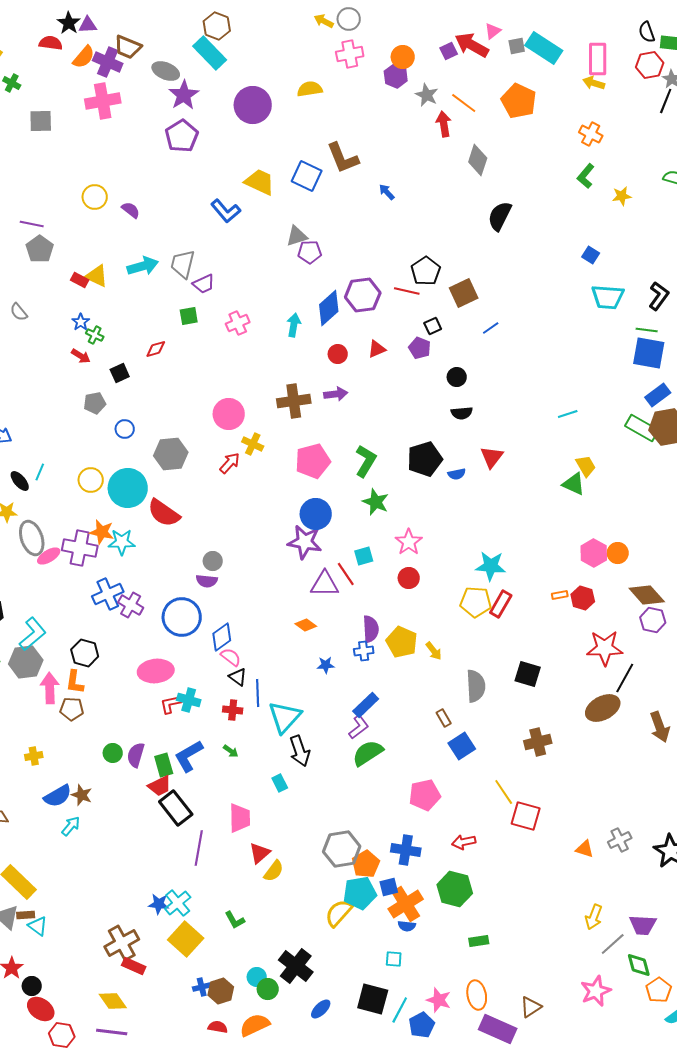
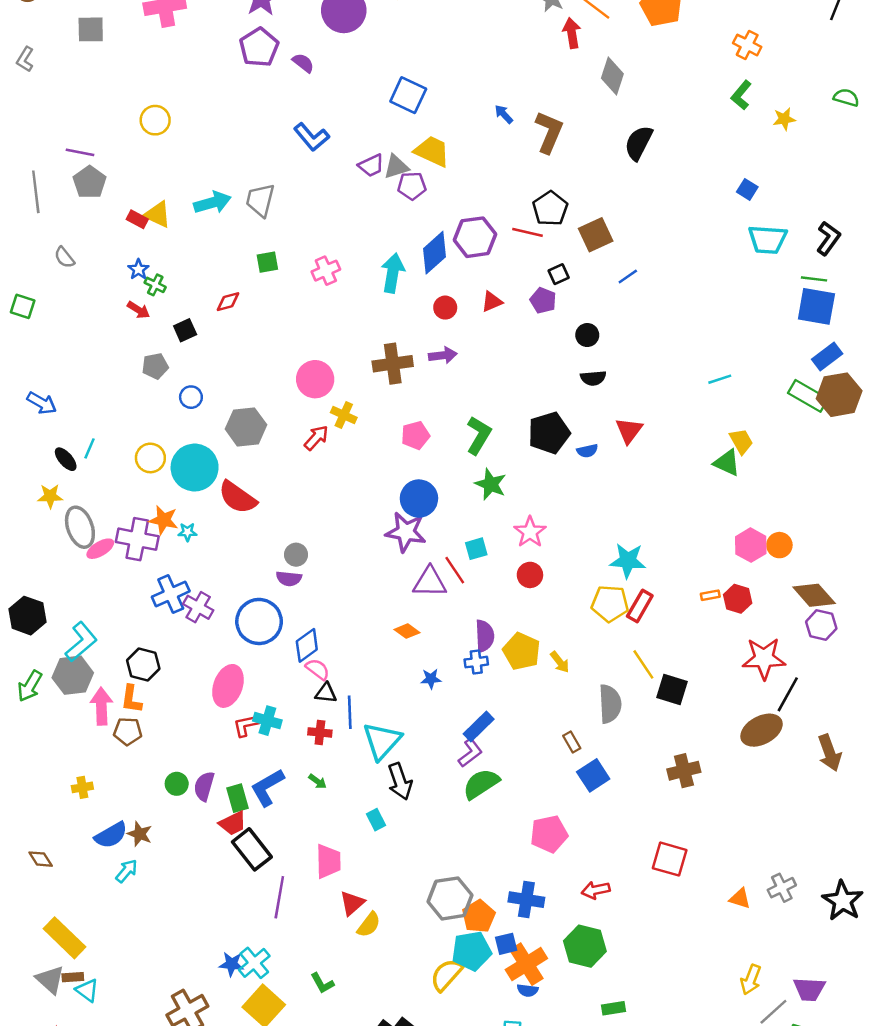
brown L-shape: (343, 158) -> (549, 132), moved, turned -135
yellow trapezoid: (260, 182) -> (432, 151), moved
purple semicircle: (131, 210) -> (303, 63), moved
purple trapezoid: (204, 284) -> (371, 166), moved
cyan arrow: (294, 325) -> (393, 273), size x1.4
pink pentagon: (313, 461) -> (415, 435), size x0.7
cyan star: (122, 542) -> (187, 532), size x0.6
pink ellipse: (156, 671) -> (228, 686), turned -64
black triangle: (238, 677) -> (326, 693), turned -30
yellow line: (504, 792) -> (643, 664), moved

